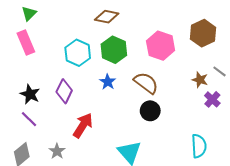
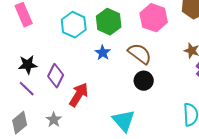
purple diamond: (64, 91) -> (56, 76), moved
black star: (30, 94) -> (28, 65), turned -30

